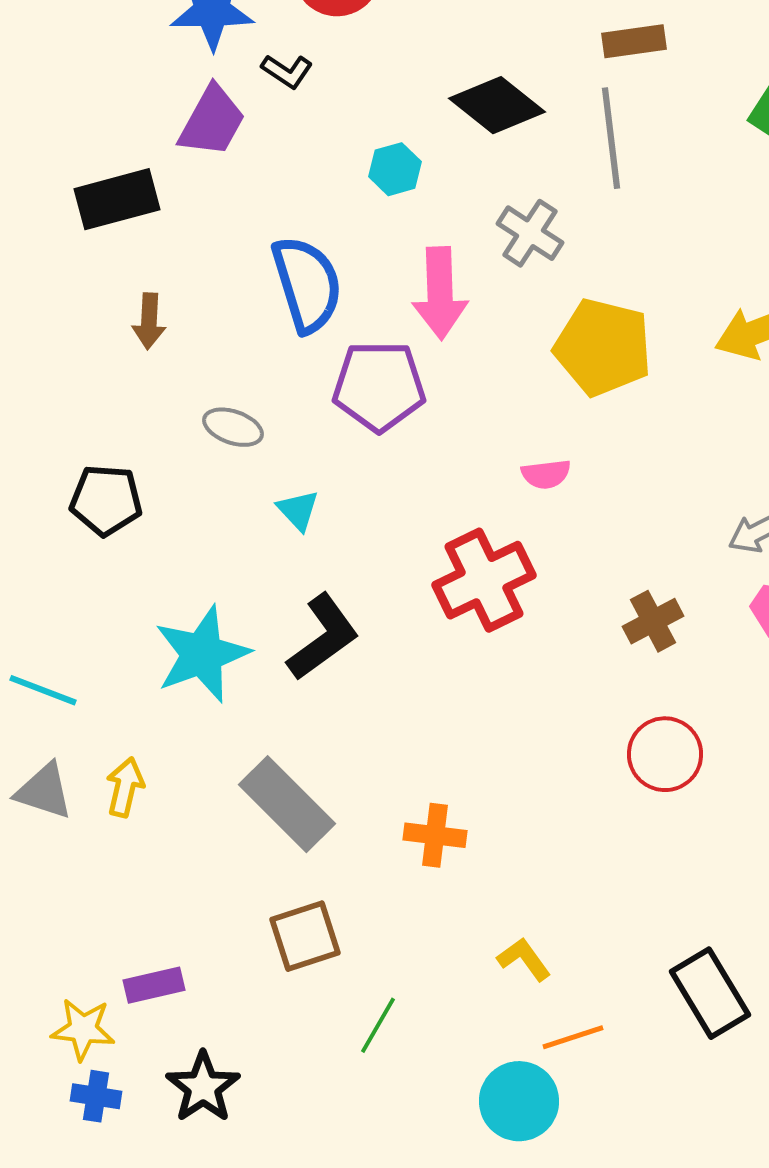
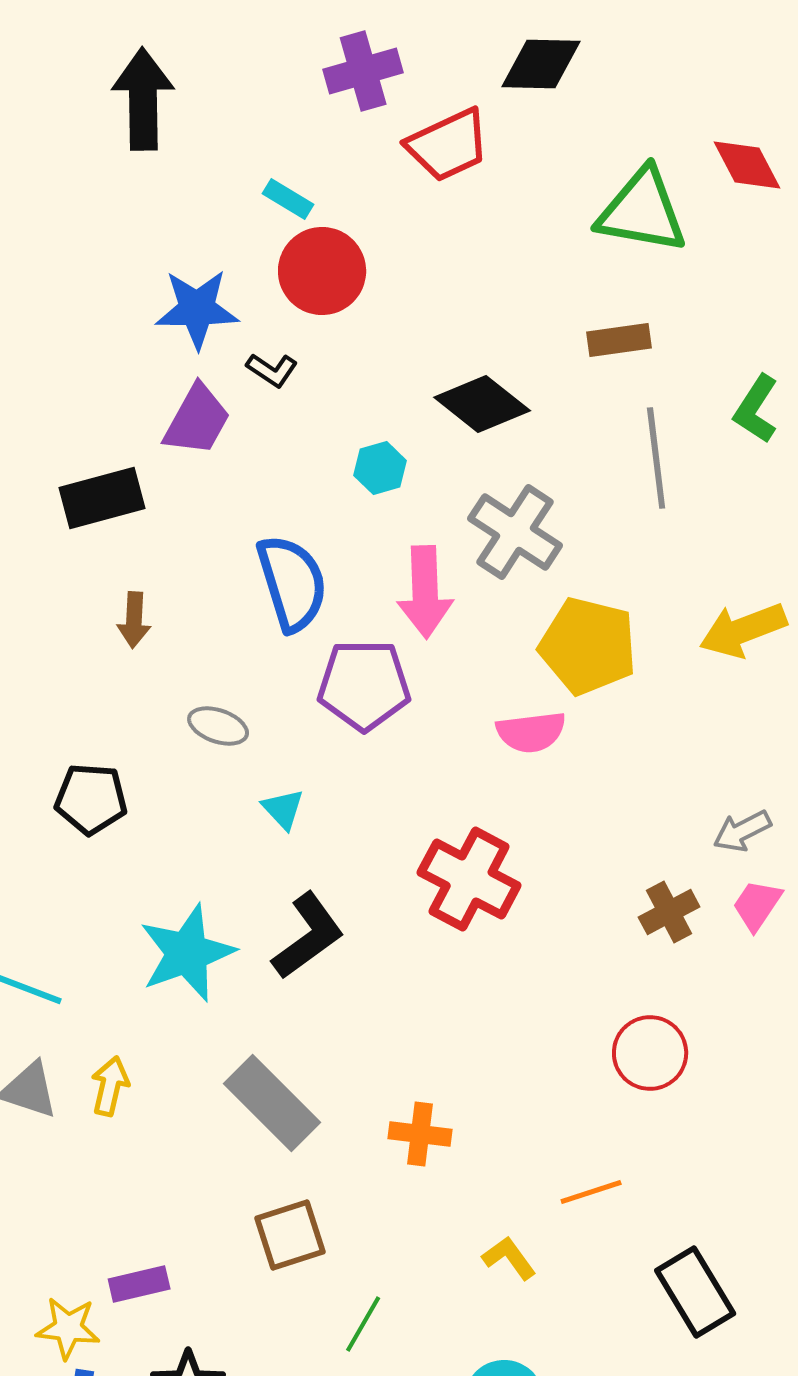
gray line: (611, 138) -> (656, 458), moved
gray cross: (530, 233) -> (515, 532), size x1.4
pink semicircle: (546, 474) -> (531, 732), moved, size x1.4
red cross: (484, 580) -> (469, 879), turned -36
brown cross: (653, 621) -> (669, 912), moved
orange line: (573, 1037) -> (591, 1192), moved

